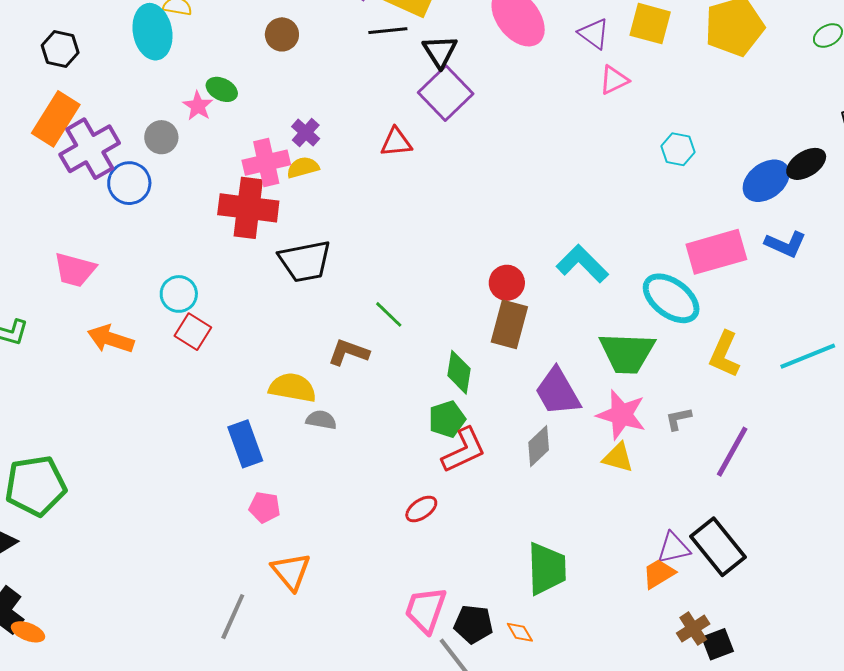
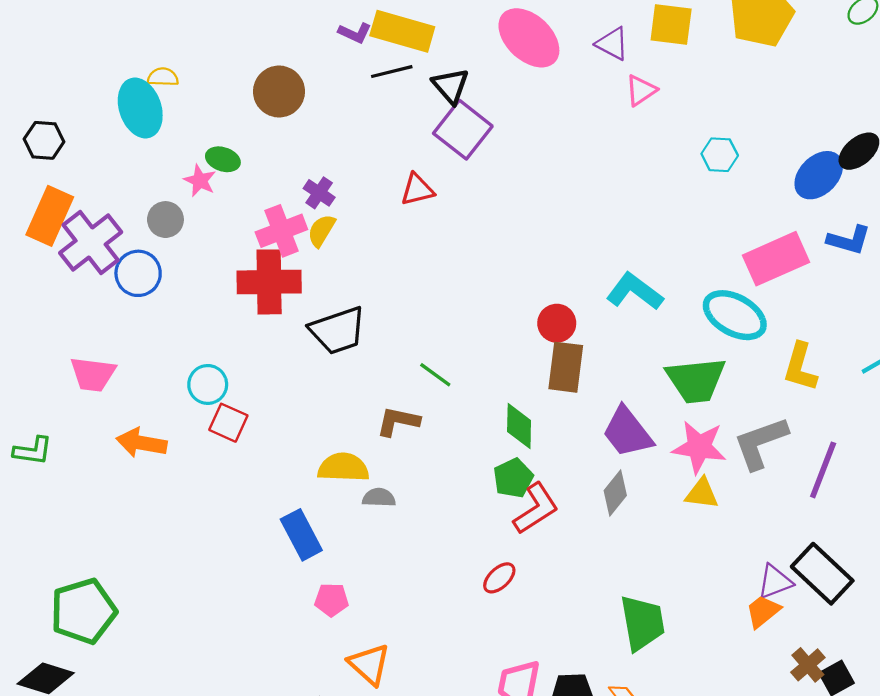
brown circle: (282, 34) -> (279, 92), size x1.4
yellow semicircle: (303, 167) -> (321, 231), turned -36
gray L-shape: (678, 419) -> (761, 443), size x2.0

